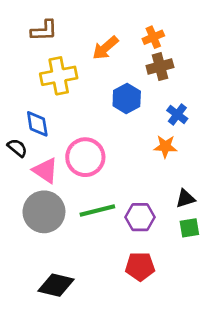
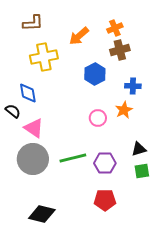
blue cross: (177, 115) -> (133, 86), turned -35
orange star: (165, 147) -> (124, 110), turned -30
pink circle: (85, 157) -> (98, 118), moved, size x0.6

